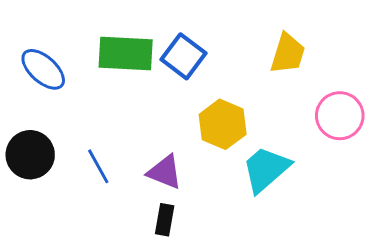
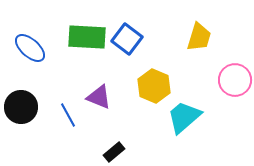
purple triangle: (165, 172) -> (99, 97), moved
black rectangle: (165, 220) -> (114, 152), turned 40

